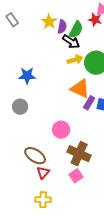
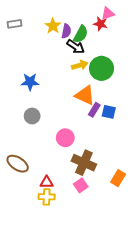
gray rectangle: (12, 20) -> (15, 24), turned -64
gray circle: (20, 107) -> (32, 116), moved
brown ellipse: (35, 156) -> (18, 164), moved
red triangle: (43, 173) -> (47, 182), turned 48
yellow cross: (43, 200) -> (47, 197), moved

